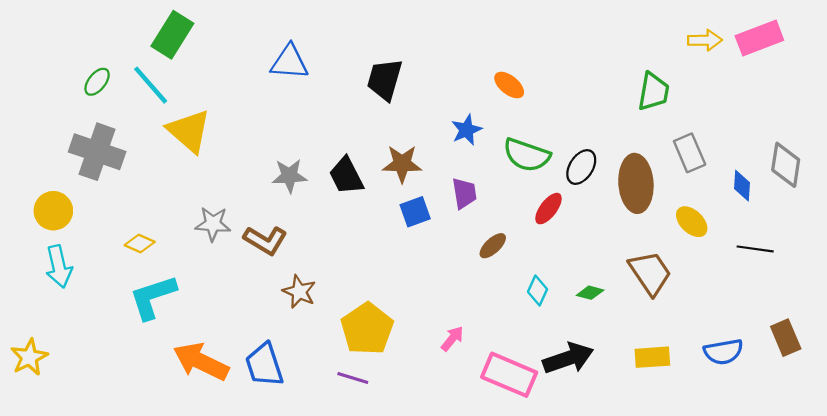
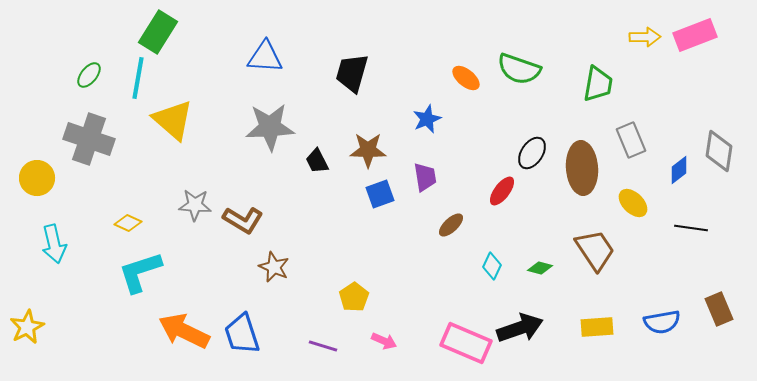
cyan line: (151, 85) -> (138, 78), turned 51
green semicircle: (527, 155) -> (519, 69), moved
gray star: (289, 176) -> (270, 127), moved, size x1.5
black trapezoid: (346, 176) -> (317, 161), size x0.7
blue diamond: (742, 186) -> (679, 170), turned 48
yellow circle: (53, 211) -> (37, 178), moved
yellow pentagon: (367, 329) -> (354, 297), moved, size x0.6
pink arrow: (452, 339) -> (384, 341), moved, turned 75

